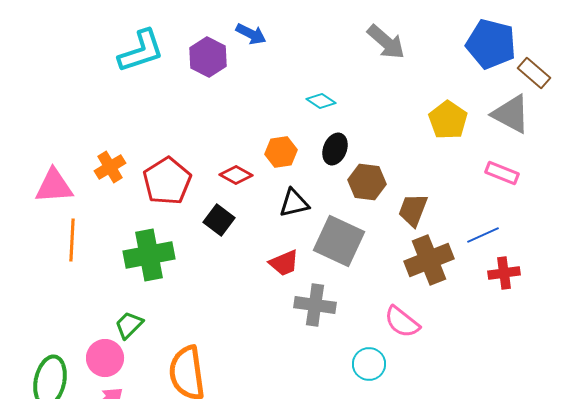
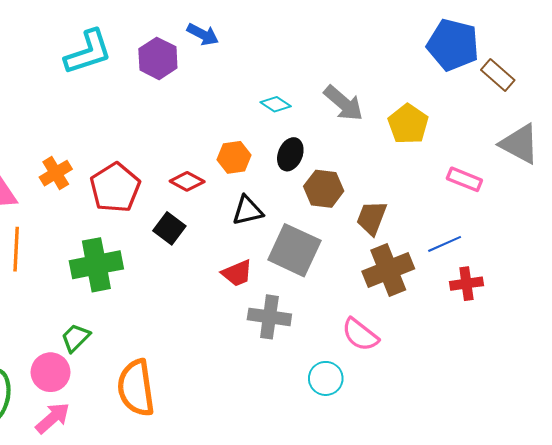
gray arrow: (386, 42) -> (343, 103), moved
gray triangle: (511, 114) -> (520, 144), moved

